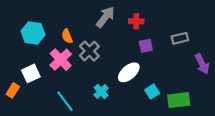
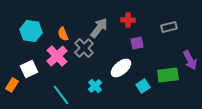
gray arrow: (105, 17) -> (99, 28), moved
gray rectangle: (180, 38) -> (169, 27), moved
green rectangle: (179, 100) -> (168, 75), moved

